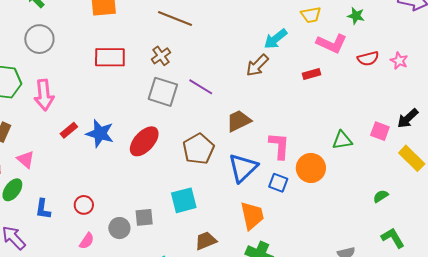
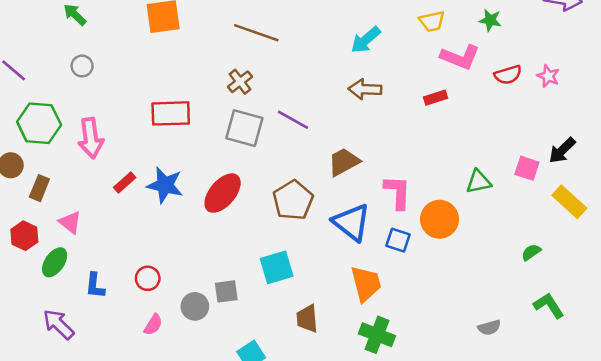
gray circle: (39, 39) -> (82, 66), size x0.6
cyan arrow: (276, 39) -> (366, 40), moved
red rectangle: (110, 57) -> (171, 113), moved
brown arrow: (257, 65) -> (365, 89), turned 50
blue triangle: (243, 168) -> (352, 222), turned -36
brown trapezoid: (206, 241) -> (307, 319), turned -70

